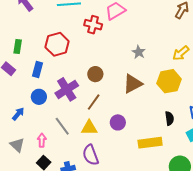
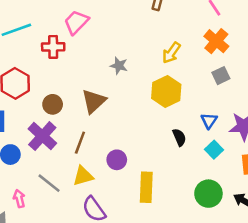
brown circle: (95, 74) -> (53, 104), moved
brown triangle: (133, 84) -> (94, 101), moved
pink arrow: (42, 140) -> (19, 199), moved
yellow rectangle: (150, 143) -> (146, 187), moved, turned -65

